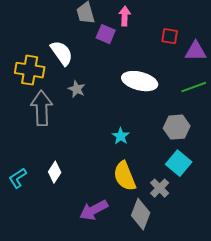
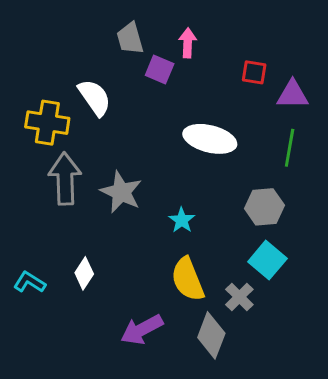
green line: (194, 87) -> (290, 148), turned -60
gray star: (77, 89) -> (121, 192), moved, size x1.6
cyan L-shape: (18, 178) -> (30, 282), turned 65

